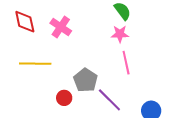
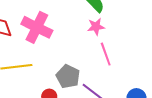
pink cross: (61, 27) -> (37, 27), size x1.4

